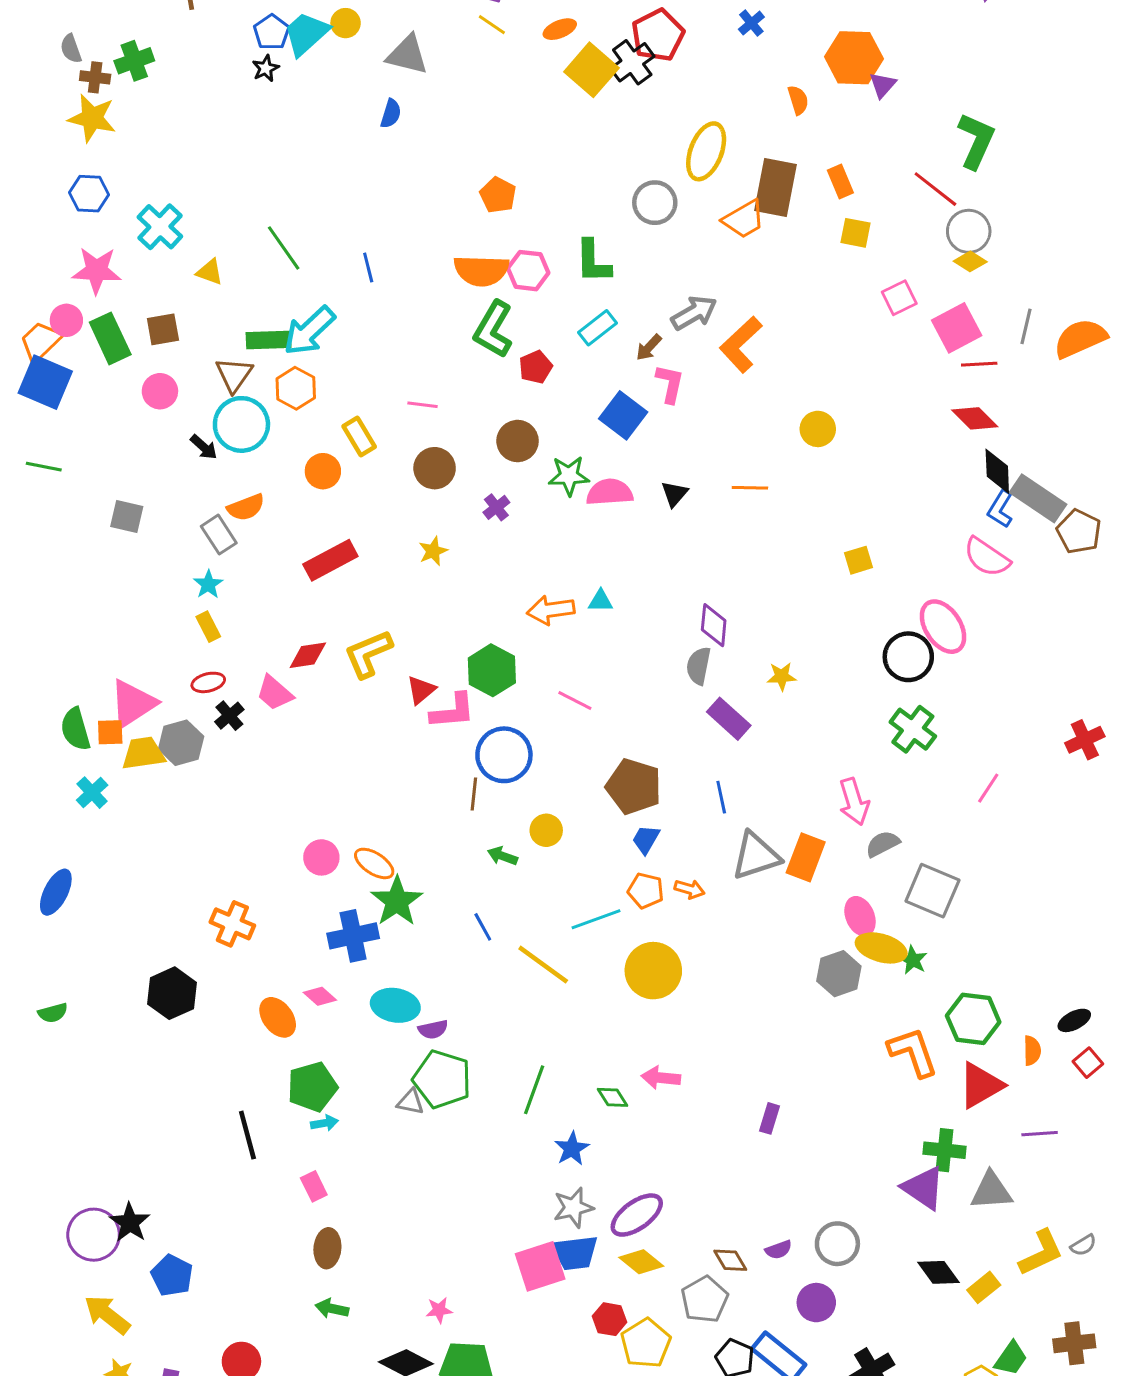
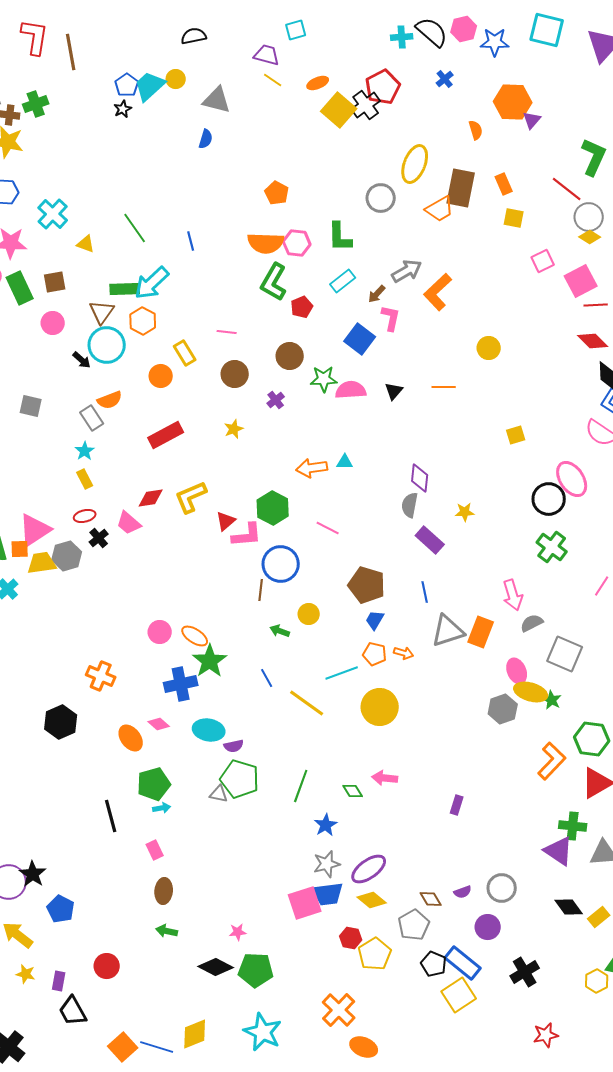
orange L-shape: (913, 1052) -> (552, 761), turned 63

